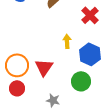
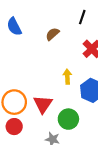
green circle: (81, 81) -> (68, 119), moved

